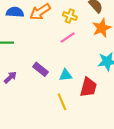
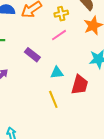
yellow cross: (70, 16) -> (61, 14), turned -32
purple rectangle: (41, 69) -> (32, 55), moved

